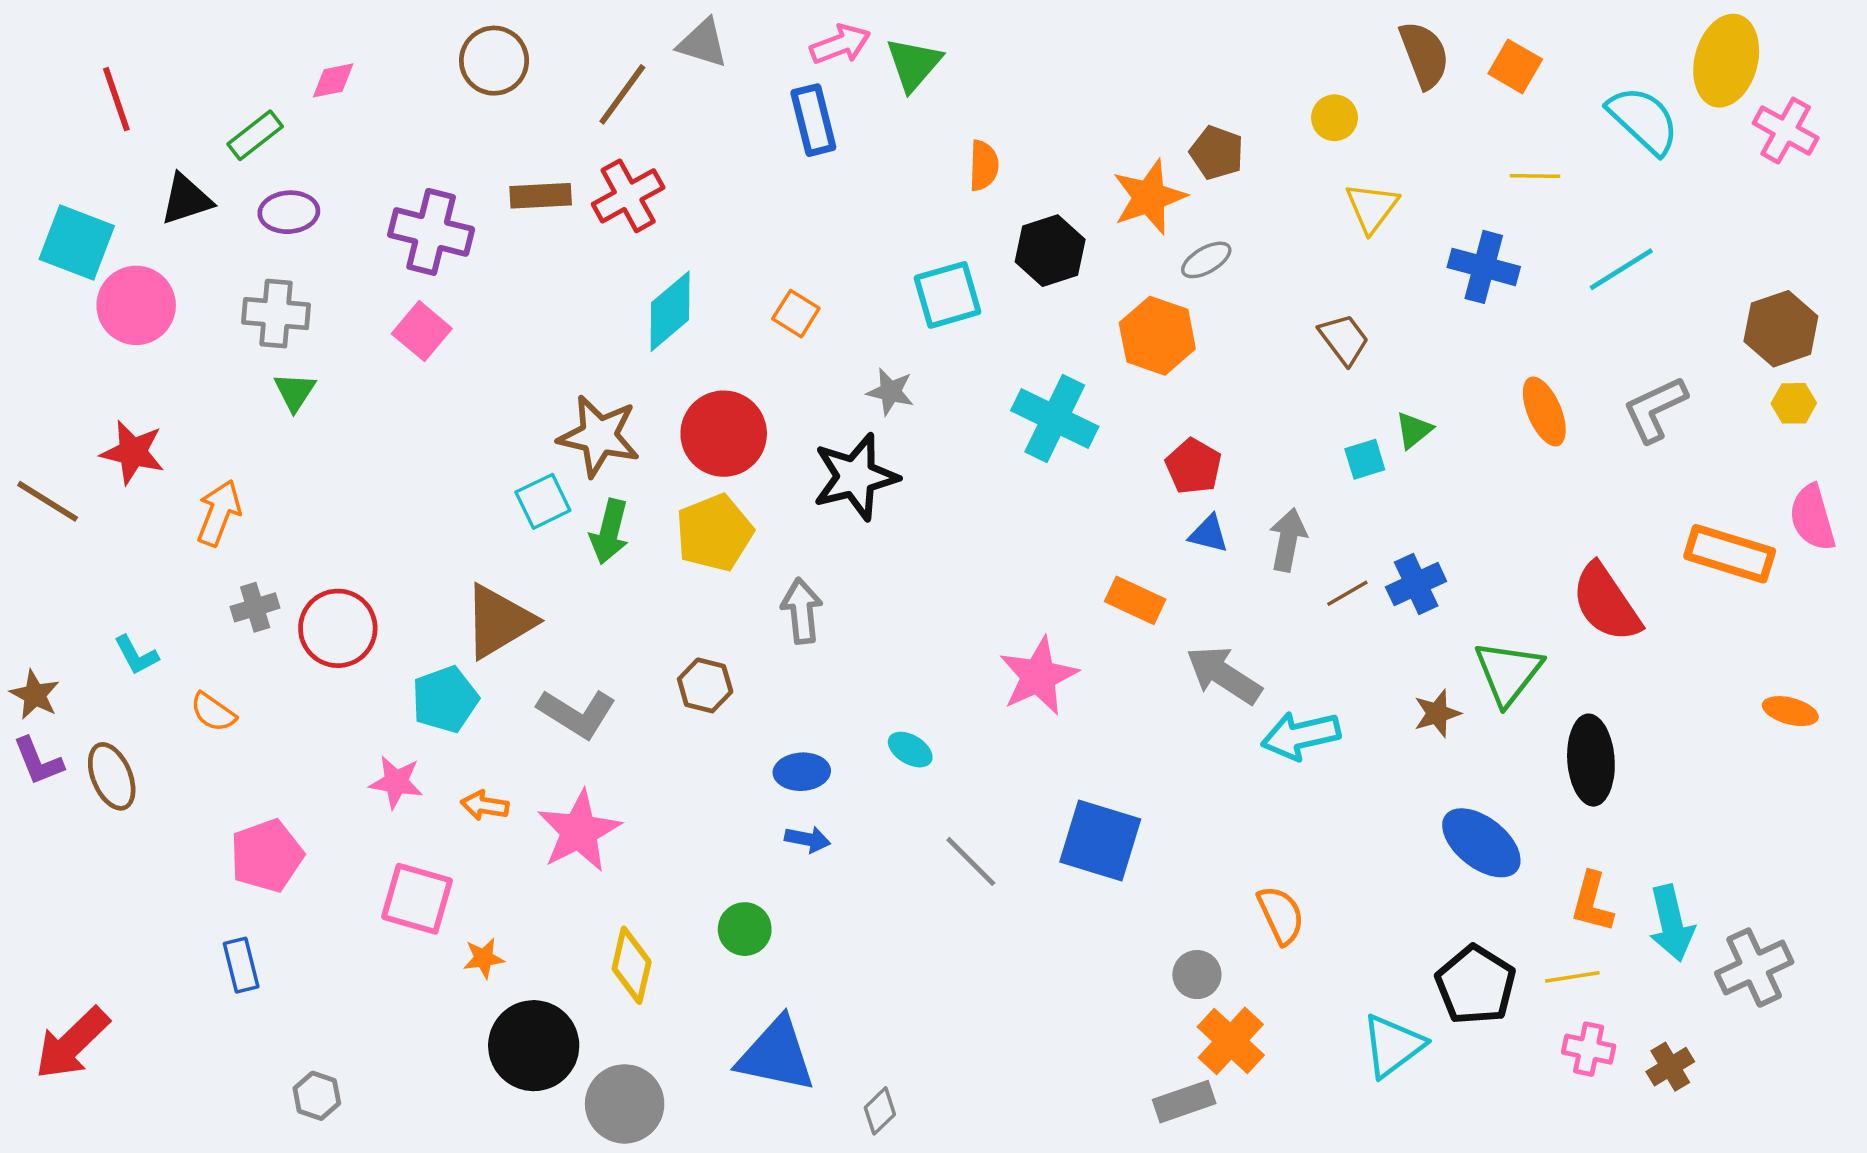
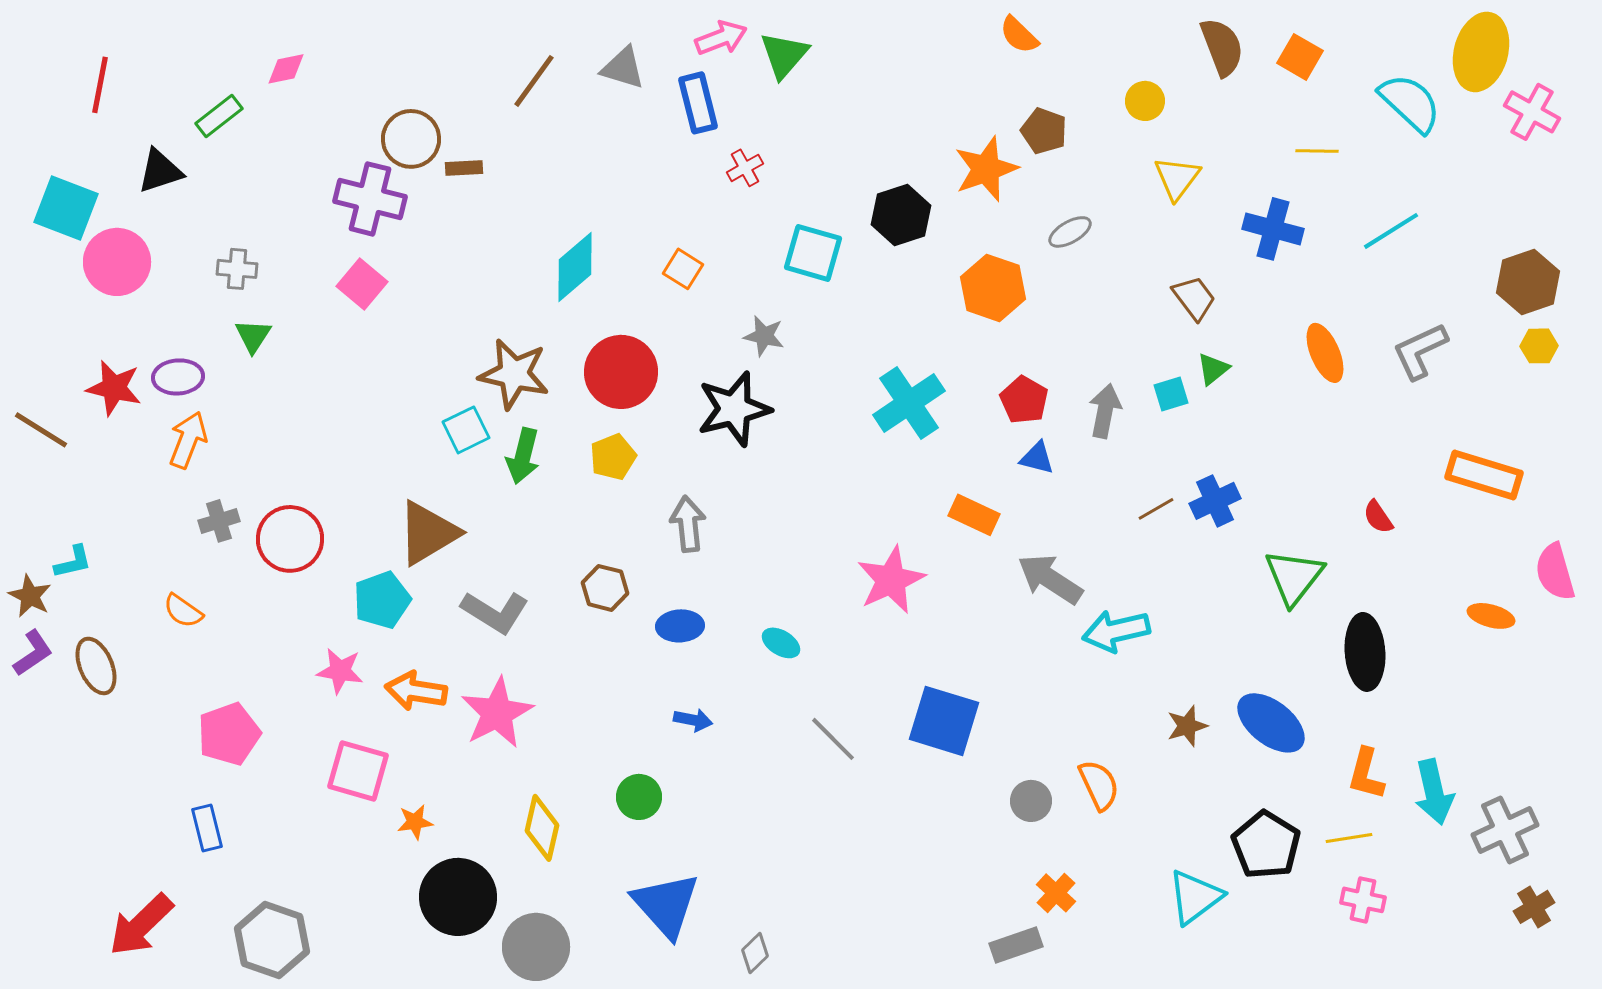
gray triangle: (703, 43) -> (623, 68), moved
brown circle: (494, 61) -> (411, 139), moved
red line: (116, 99) -> (100, 85), turned 30
orange semicircle: (984, 166) -> (1019, 35), moved, turned 132
brown rectangle: (541, 196) -> (464, 168), size x0.7
red cross: (628, 196) -> (745, 168), moved, size x0.6
purple ellipse: (289, 212) -> (178, 377), moved
gray ellipse: (1206, 260) -> (1070, 232), moved
cyan square: (947, 295) -> (813, 253), turned 32
gray cross: (276, 314) -> (237, 269), size x0.7
brown trapezoid: (1344, 339) -> (1194, 298), moved
cyan cross: (1055, 418) -> (909, 403), moved, turned 30
pink semicircle: (1812, 518) -> (1555, 572), moved
yellow pentagon: (714, 533) -> (613, 457), size x0.7
gray arrow: (1288, 540) -> (1105, 411), moved
red semicircle: (1606, 603) -> (1378, 517), size x0.5
cyan L-shape: (136, 655) -> (73, 562), moved, turned -75
orange ellipse: (1790, 711) -> (1491, 616), moved
brown star: (1437, 713) -> (1187, 726), moved
purple L-shape: (38, 761) -> (33, 653), turned -102
blue ellipse: (802, 772) -> (680, 626), moved
orange arrow: (485, 806) -> (416, 691), size x1.5
gray circle: (1197, 975) -> (1031, 801), moved
orange cross: (1231, 1041) -> (1056, 893), size x0.7
red arrow: (72, 1043) -> (141, 925), moved
blue triangle: (776, 1055) -> (666, 905), turned 36
brown cross: (1670, 1067) -> (1534, 907), moved
gray hexagon: (317, 1096) -> (272, 940), size x1.8

